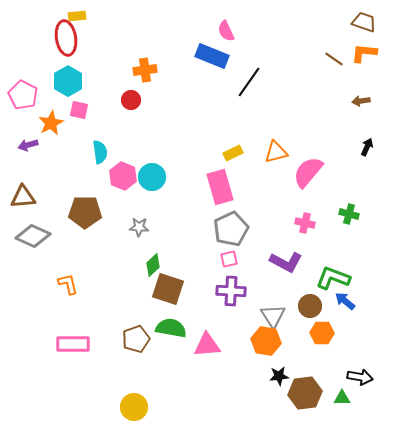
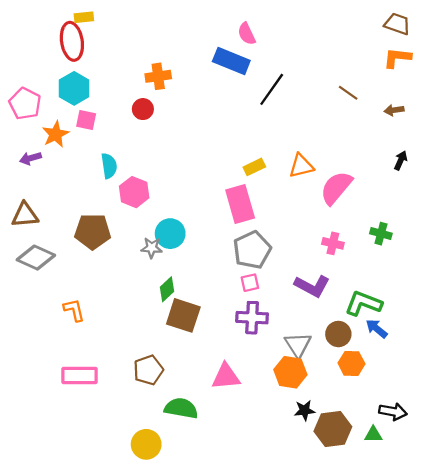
brown line: (334, 59) -> (348, 93), moved
cyan circle: (152, 177) -> (170, 234), moved
green semicircle: (171, 328) -> (181, 408), moved

